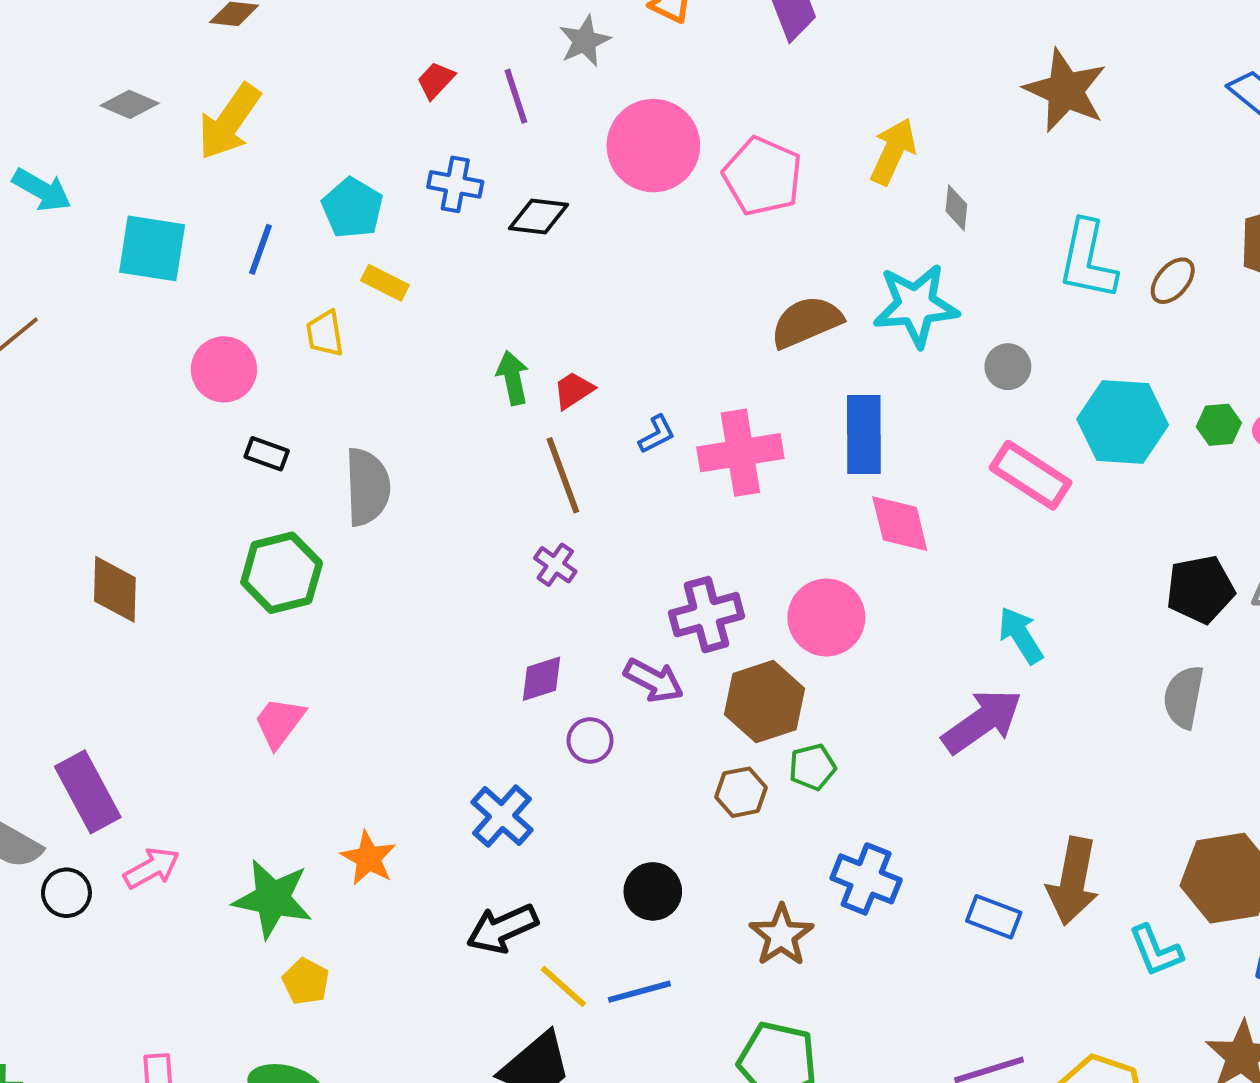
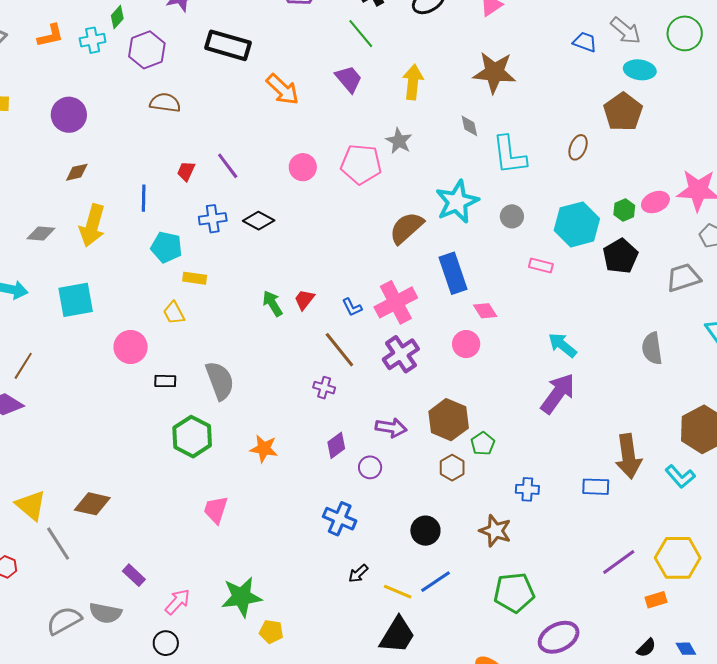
gray star: (585, 41) -> (399, 141), moved
pink circle: (653, 146) -> (303, 167), size x0.6
yellow arrow: (893, 151) -> (413, 82), moved
gray diamond: (956, 208) -> (469, 126), moved
black diamond: (538, 216) -> (259, 221), turned 40
blue line: (260, 249) -> (144, 198), moved
cyan L-shape: (1087, 260) -> (509, 155), moved
blue L-shape: (657, 434) -> (352, 307), turned 110
brown line: (563, 475) -> (339, 350), moved
pink rectangle: (1031, 475) -> (541, 266), size x0.6
pink diamond: (900, 524) -> (485, 311), size x0.7
brown diamond: (115, 589) -> (92, 504), moved, turned -60
black pentagon: (1200, 589) -> (620, 256), moved
purple cross: (707, 615) -> (401, 354), moved
pink circle: (826, 617) -> (466, 344), moved, size x0.7
purple rectangle: (88, 792) -> (134, 575), size x0.6
orange star: (368, 858) -> (264, 449), moved
blue cross: (866, 879) -> (527, 489), size x0.7
black circle: (66, 893) -> (166, 643), moved
black arrow: (502, 929) -> (358, 573), size x0.6

